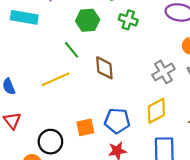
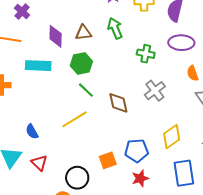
green hexagon: (88, 20) -> (81, 63), moved
green cross: (128, 20) -> (146, 54), moved
gray cross: (163, 72) -> (155, 91), moved

